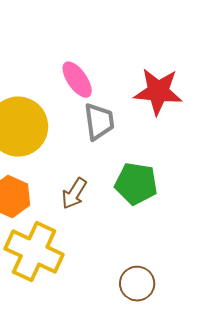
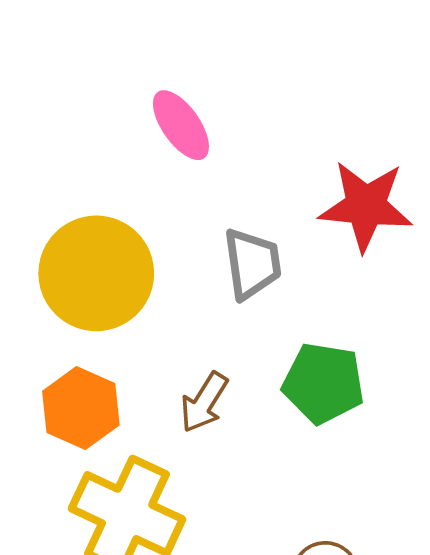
pink ellipse: (77, 80) -> (181, 125), moved

